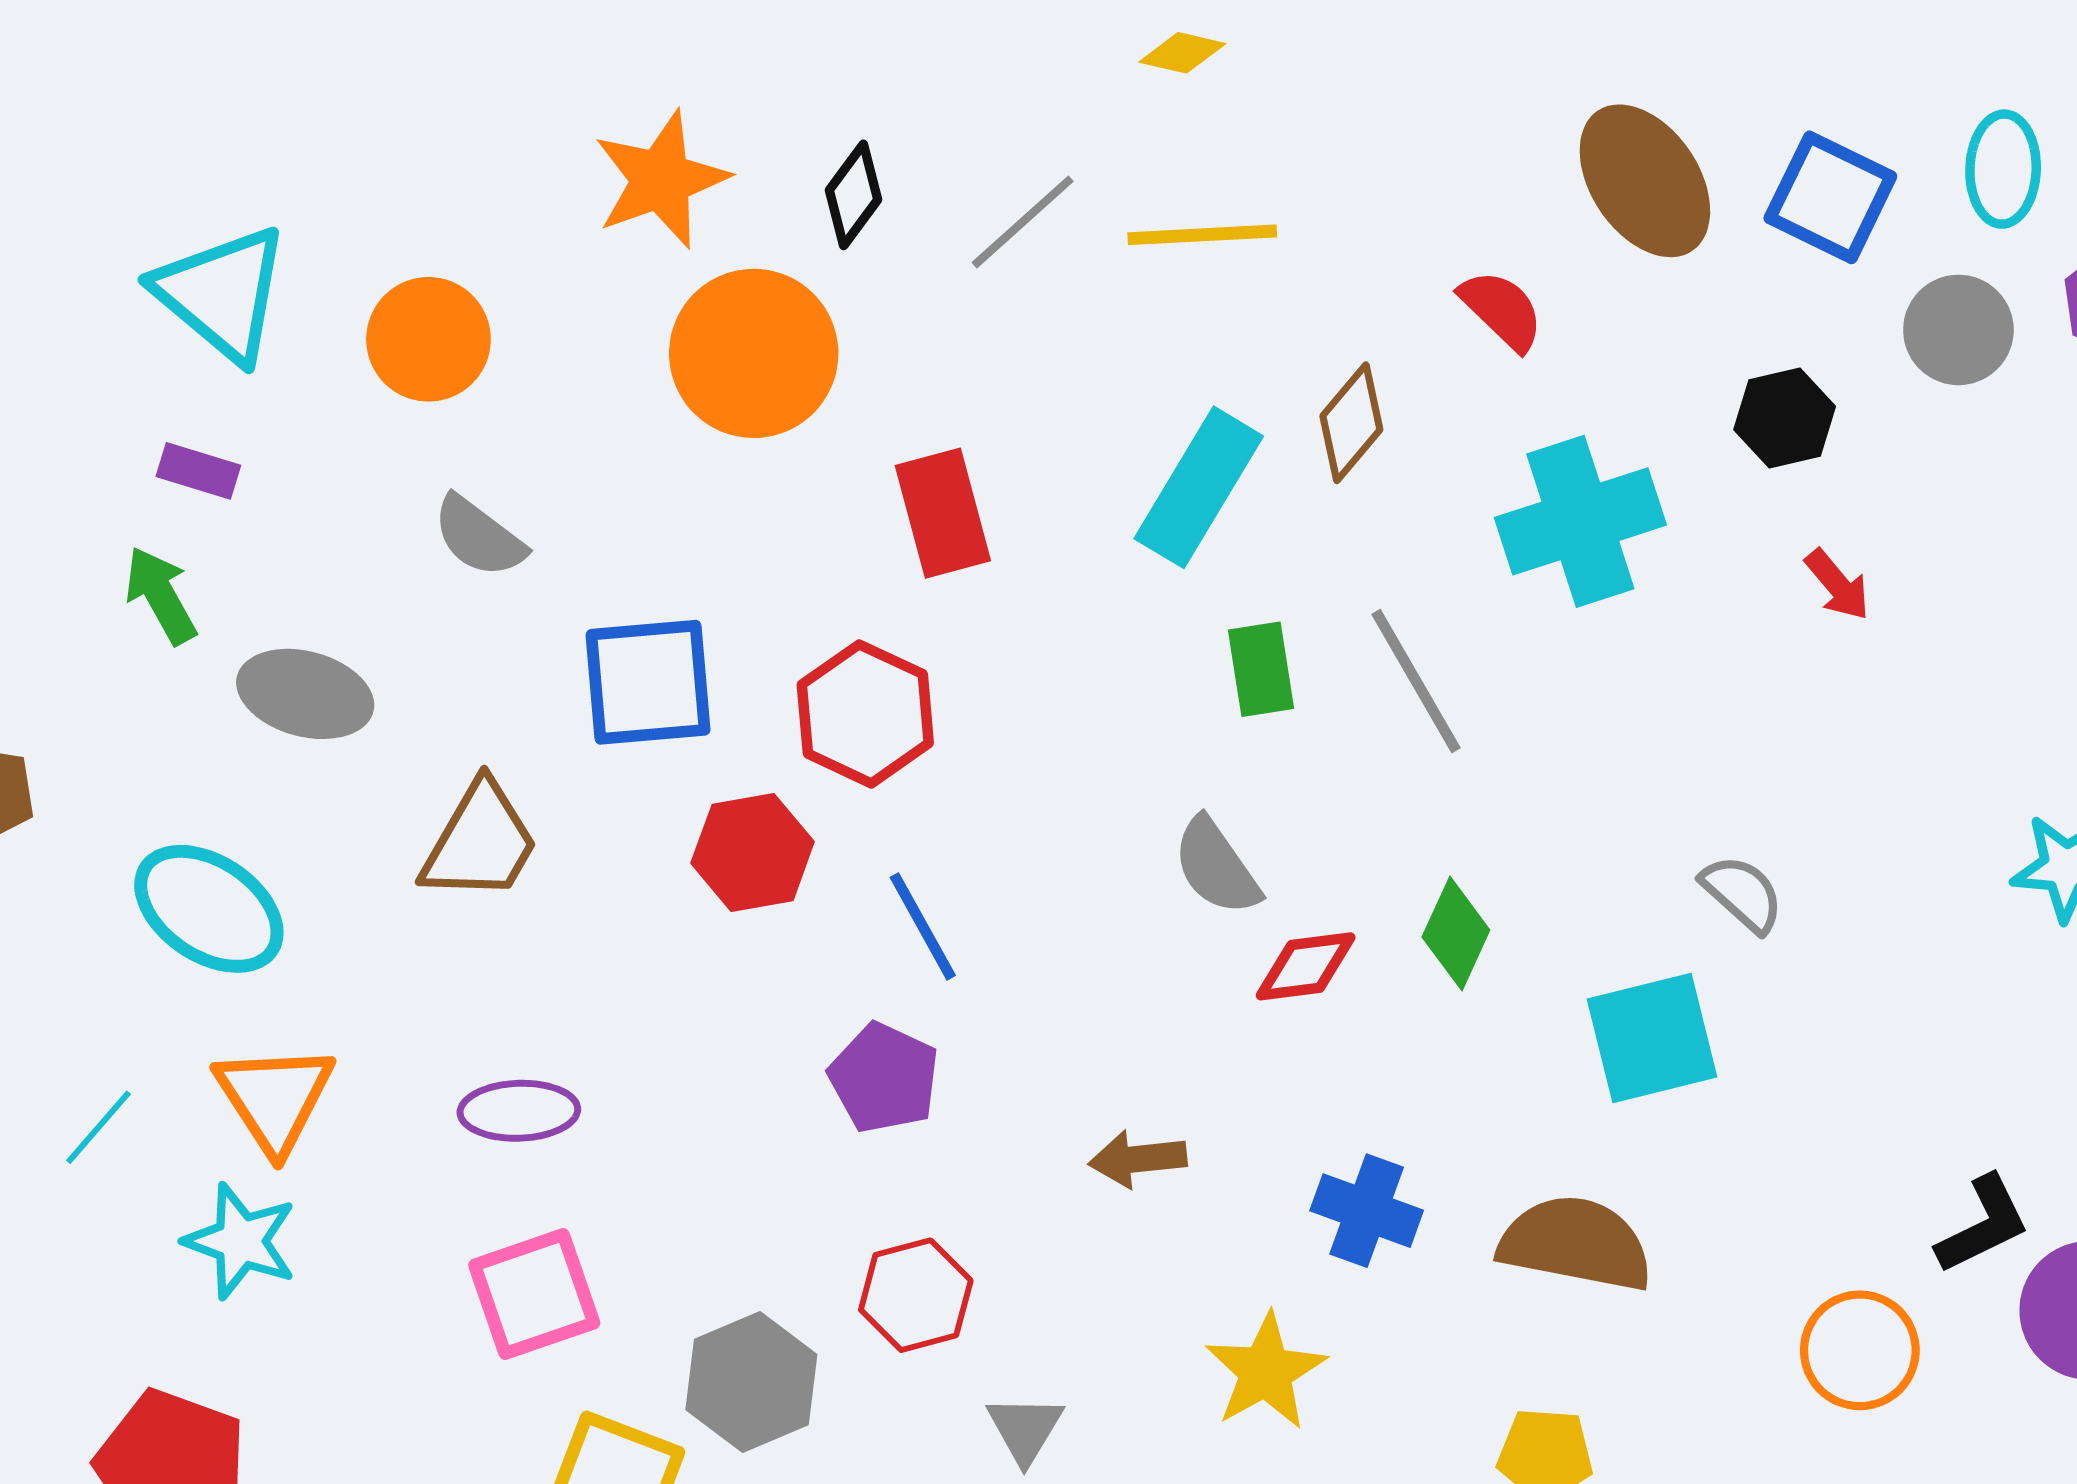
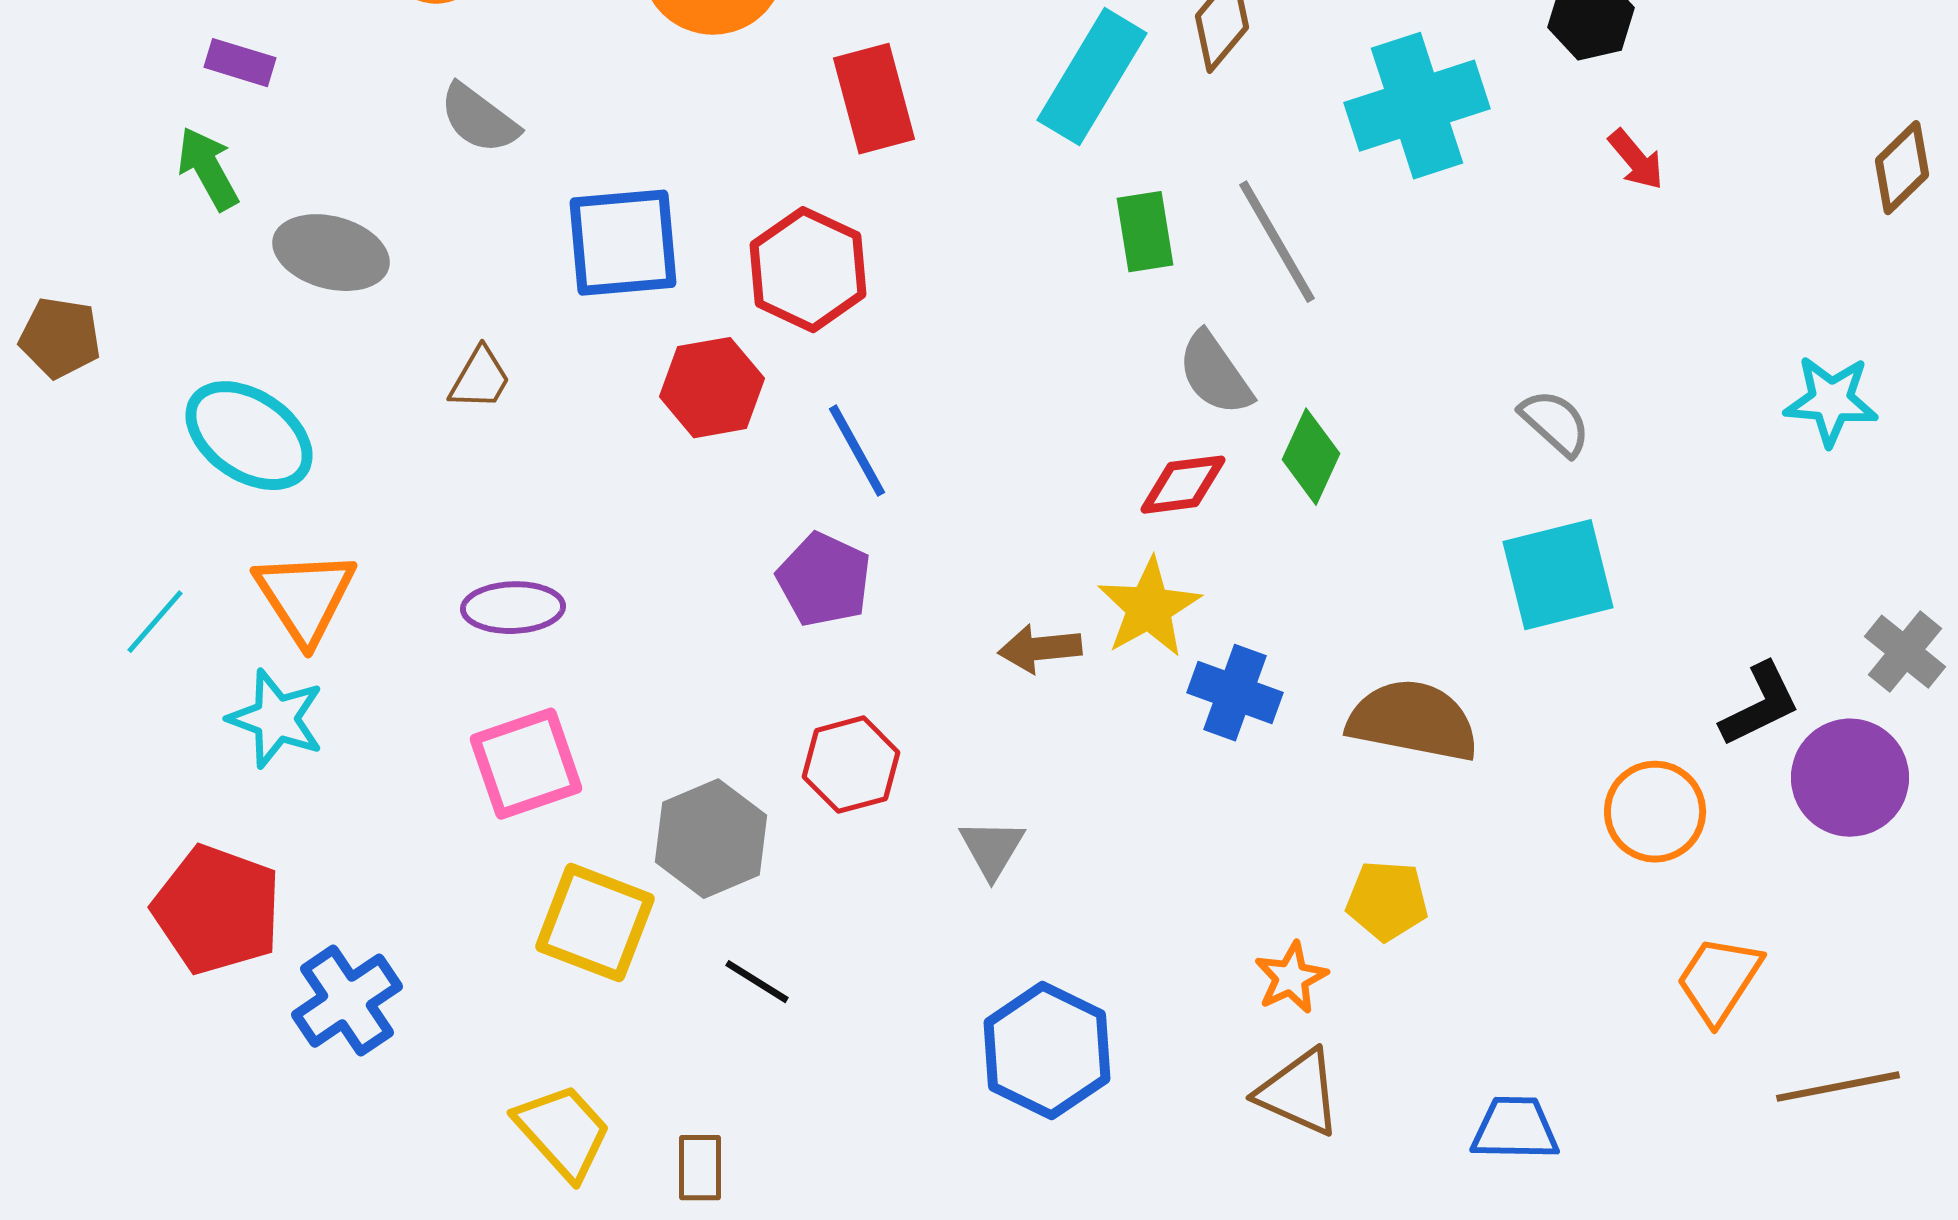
brown trapezoid: (480, 842) -> (480, 379), size x0.6
gray semicircle: (1216, 867) -> (1215, 374), moved
cyan square: (1652, 1038) -> (1558, 575), moved
yellow star: (1266, 1371) -> (1149, 608), moved
gray triangle: (1025, 1429) -> (992, 849), moved

